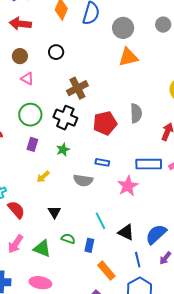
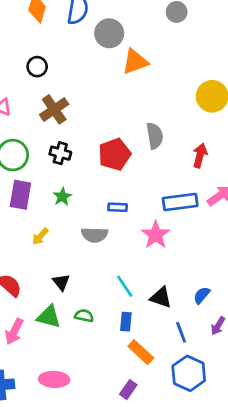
gray circle: (123, 28) -> (109, 33), moved
brown cross: (77, 88) -> (54, 109), moved
black cross: (65, 118) -> (60, 153), size x0.7
purple rectangle: (32, 144) -> (20, 195), size x1.5
blue semicircle: (156, 234) -> (202, 295), size x0.6
blue rectangle: (89, 245) -> (126, 322), moved
green triangle: (42, 248) -> (49, 317), moved

